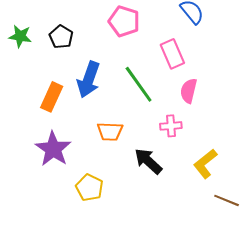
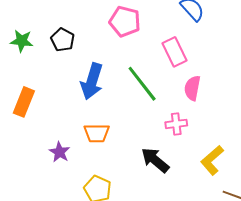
orange rectangle: (52, 97) -> (24, 102), moved
orange trapezoid: (110, 131) -> (97, 133), moved
purple star: (53, 149) -> (60, 152), size x0.6

